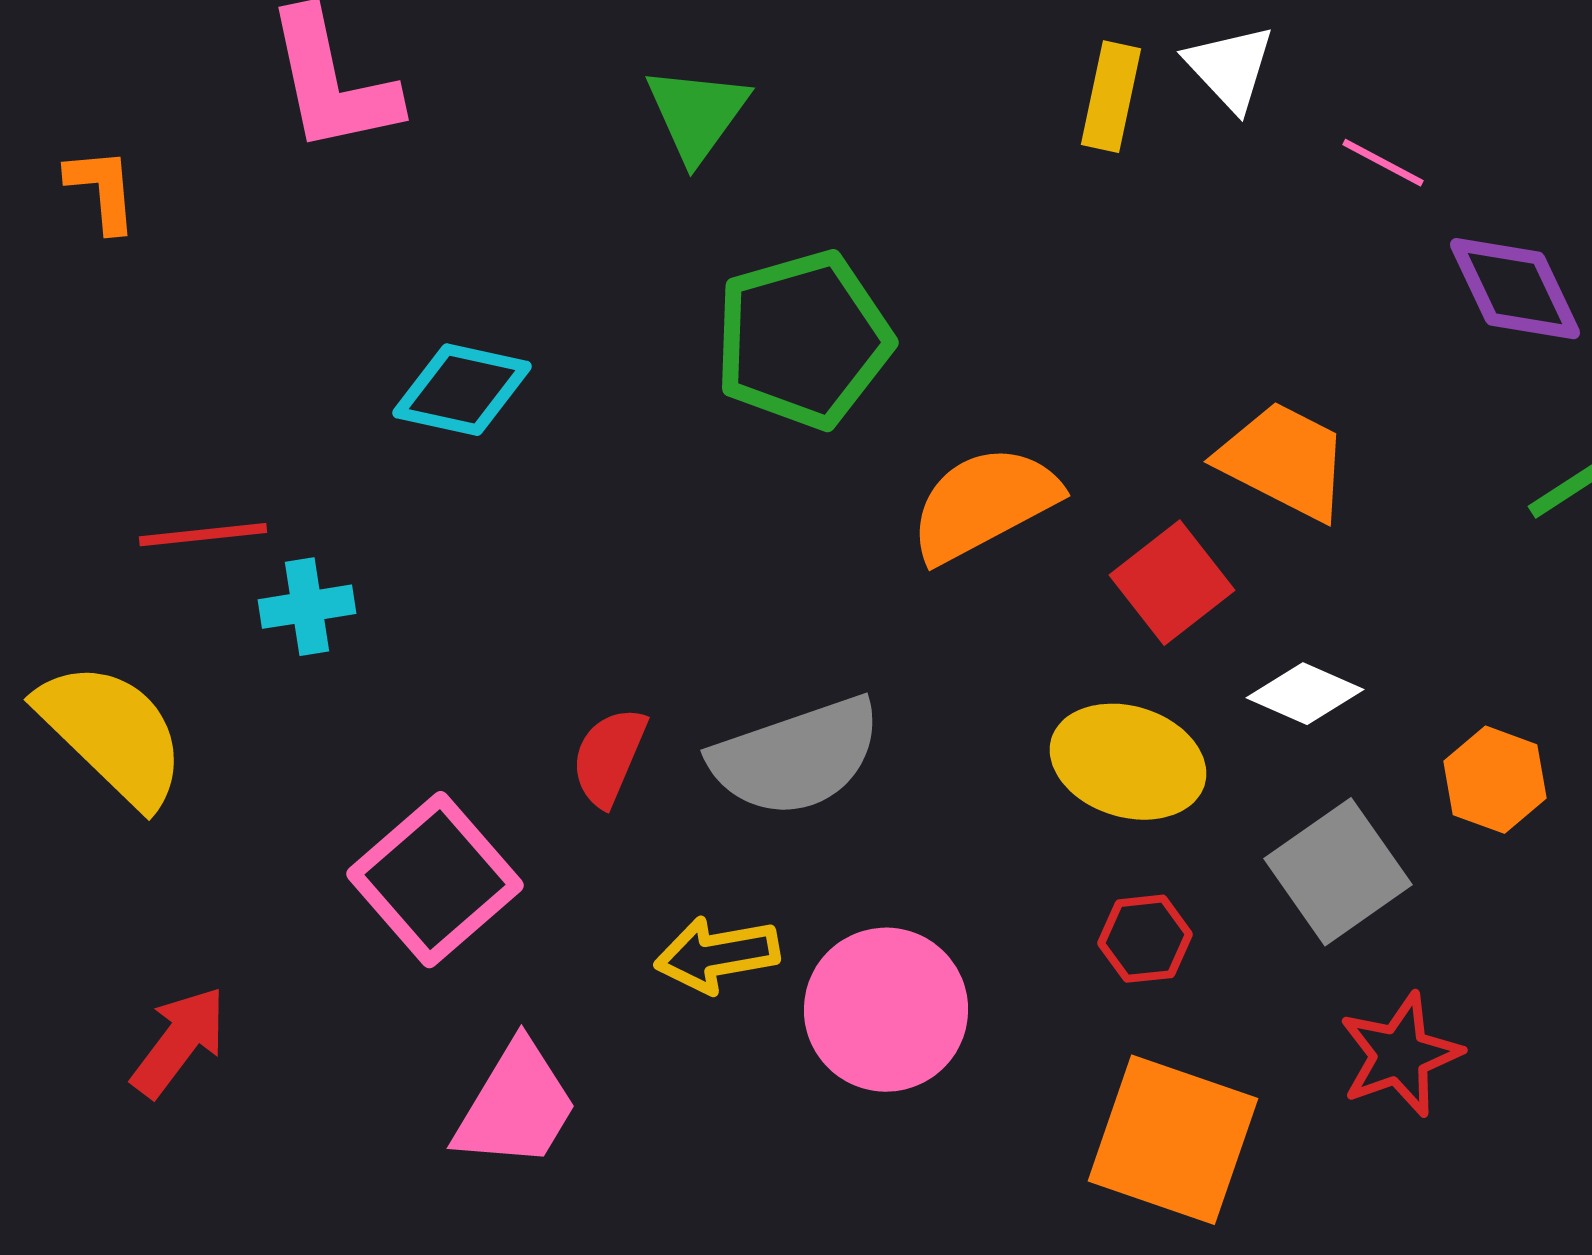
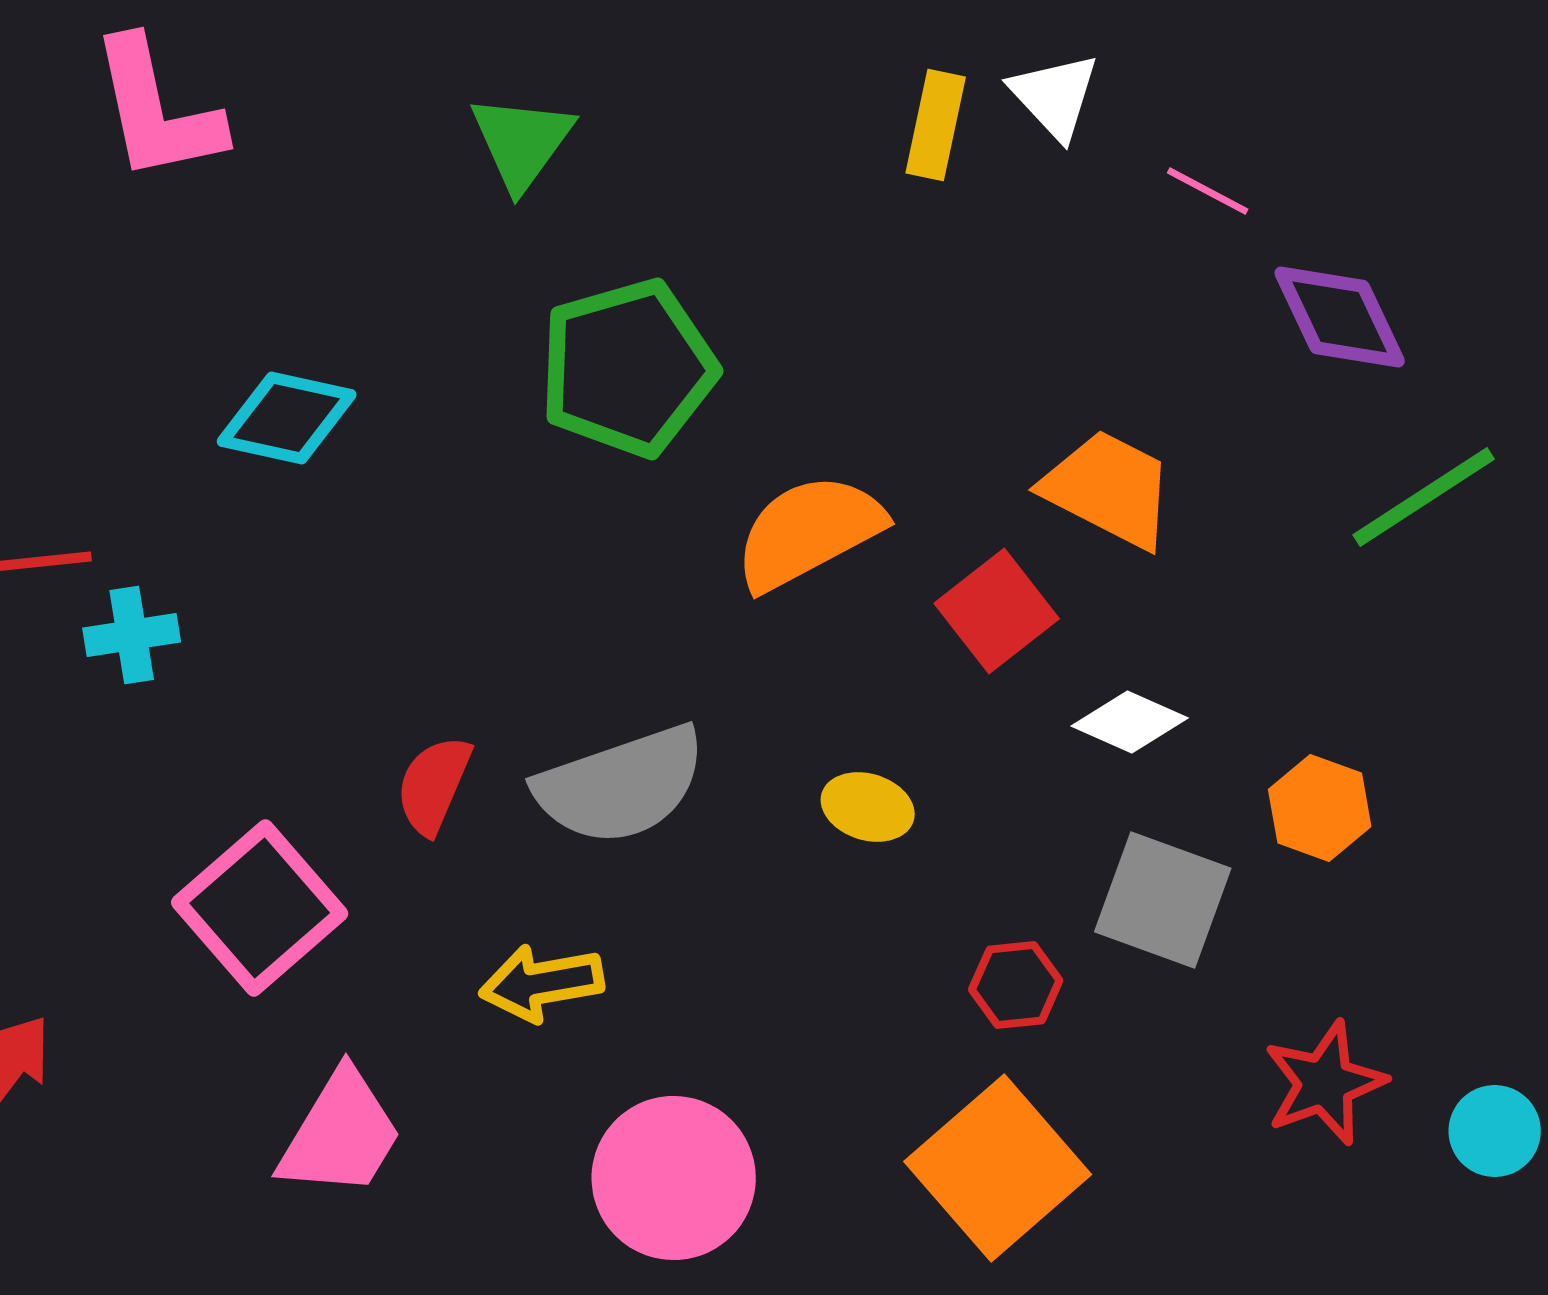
yellow ellipse: (1128, 762) -> (868, 807), moved, size x0.6
gray square: (1338, 872) -> (1163, 900), turned -35
red hexagon: (1145, 939) -> (1016, 985), moved
pink circle: (886, 1010) -> (674, 1178), moved
red star: (1400, 1055) -> (1325, 1083), moved
orange square: (1173, 1140) -> (998, 1168), turned 30

